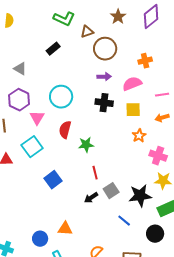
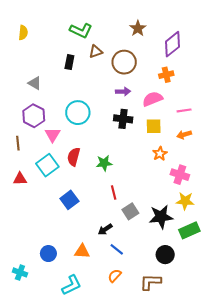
purple diamond: (151, 17) -> (173, 44), moved
brown triangle: (87, 32) -> (96, 52), moved
black rectangle: (53, 49) -> (69, 62), turned -40
red semicircle: (65, 130) -> (74, 157), moved
black arrow: (91, 198) -> (105, 229), moved
blue line: (124, 221) -> (117, 249), moved
black circle: (155, 234) -> (165, 255), moved
blue circle: (40, 239) -> (48, 254), moved

